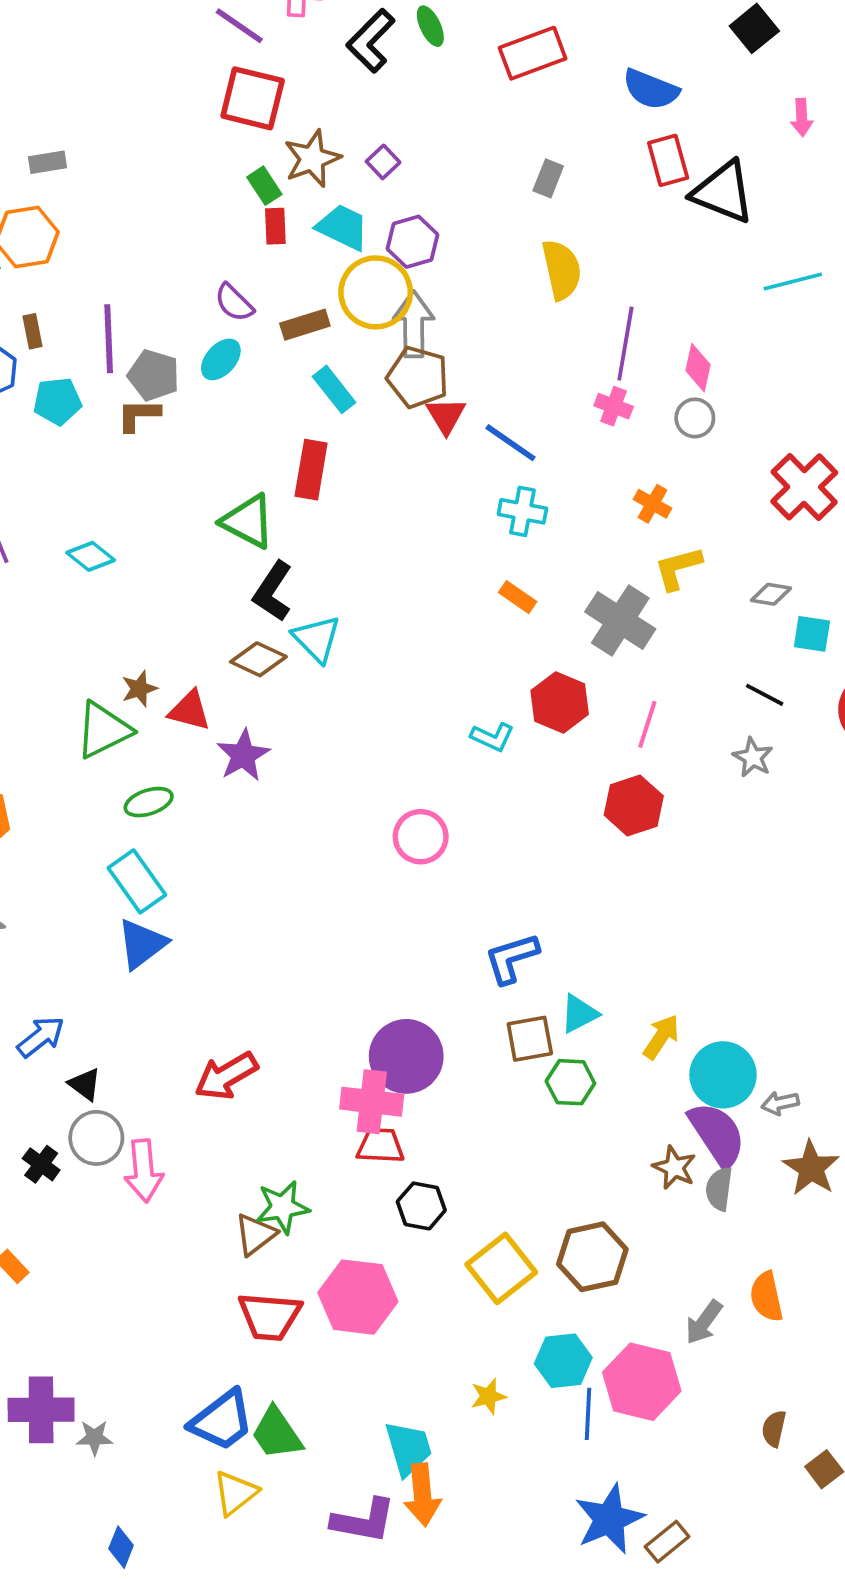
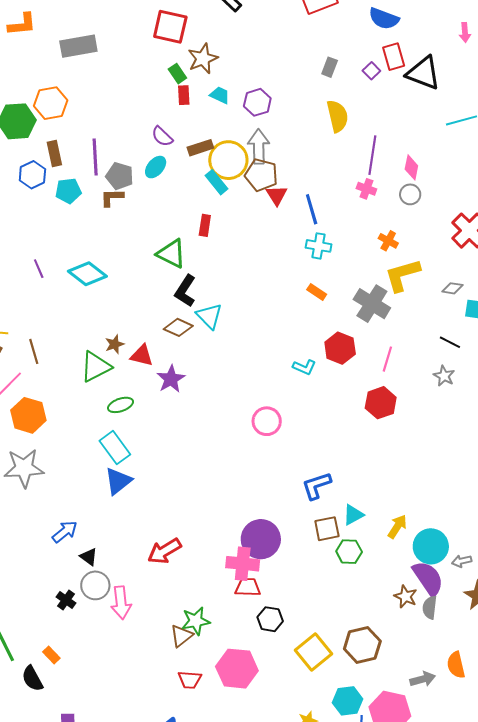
gray rectangle: (48, 162) -> (78, 46), moved, size x1.8
purple square: (383, 162) -> (371, 71), moved
cyan trapezoid: (343, 227) -> (220, 95), size x0.7
yellow circle: (376, 292) -> (228, 160), moved
brown rectangle: (33, 331) -> (54, 154), size x1.4
blue line: (511, 443) -> (312, 209), turned 40
red rectangle: (311, 470) -> (205, 225), size x0.7
cyan diamond: (91, 556) -> (87, 274), size x1.5
yellow L-shape: (678, 568) -> (402, 275), size x1.4
red trapezoid: (270, 1316) -> (190, 680), size x0.7
gray arrow: (704, 1322) -> (423, 679), turned -140

